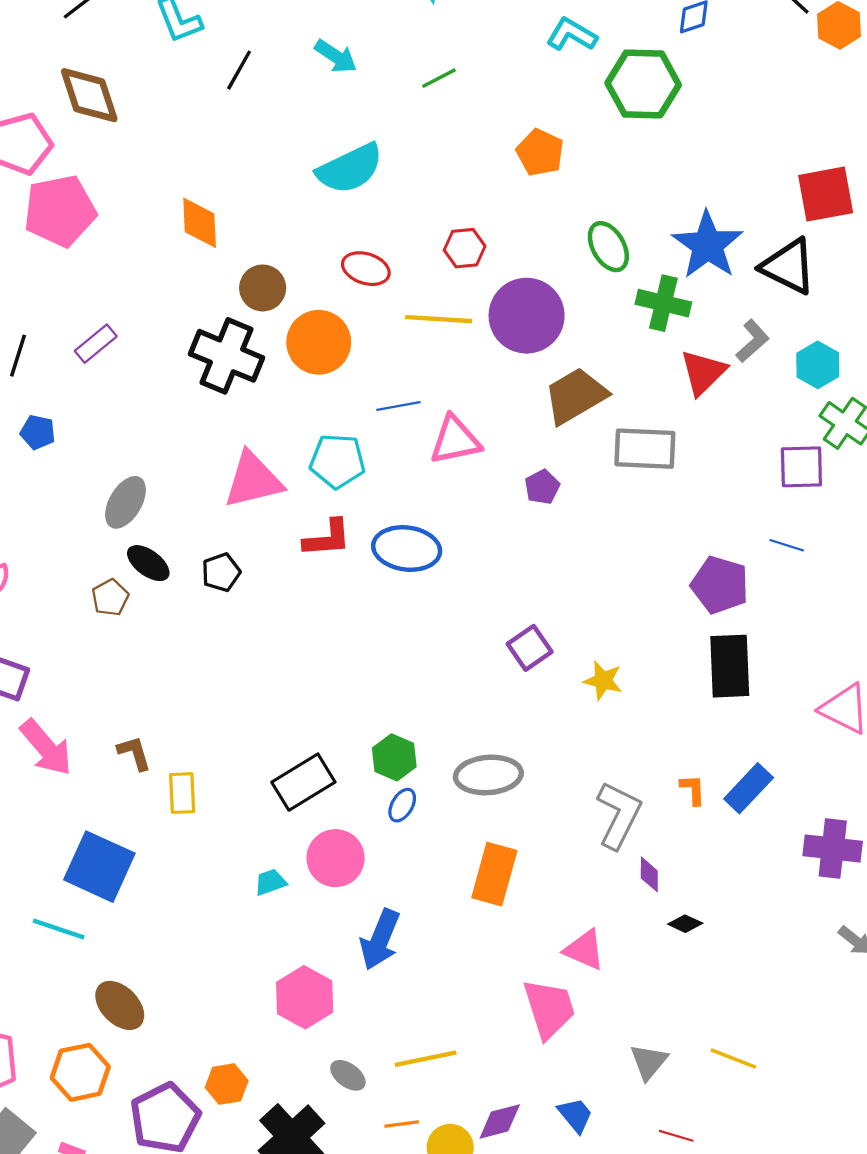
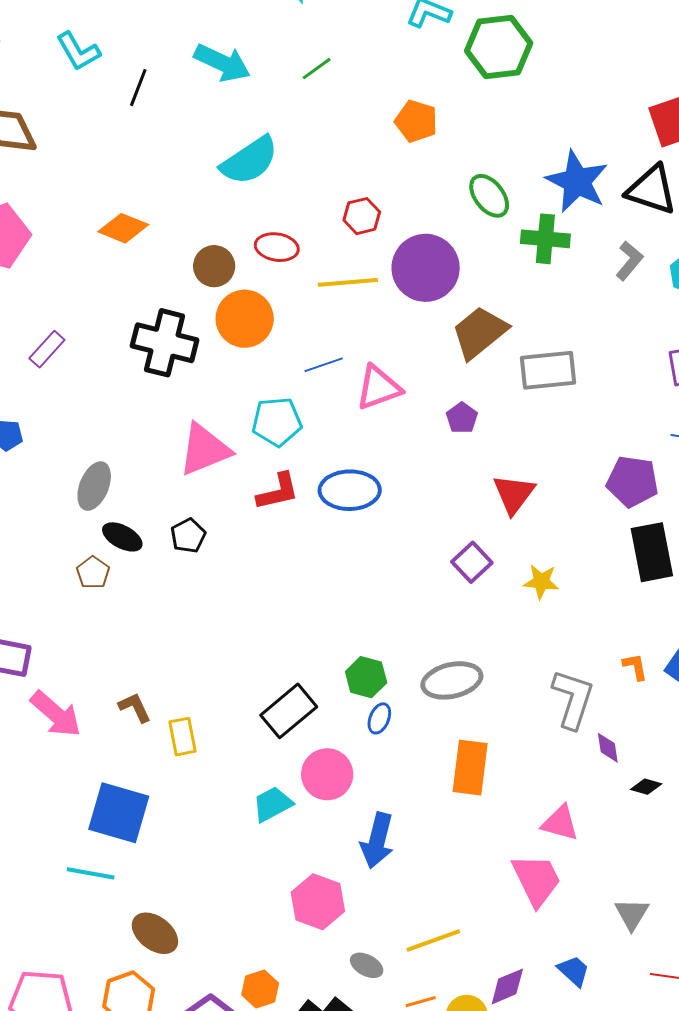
cyan arrow: (336, 56) -> (222, 63), size x1.4
orange diamond: (200, 223) -> (123, 228), turned -57
brown circle: (263, 288) -> (214, 266), moved
red triangle: (703, 372) -> (514, 494), moved
cyan trapezoid: (270, 882) -> (272, 804), size x1.4

